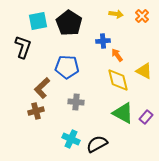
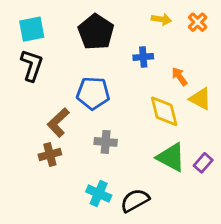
cyan square: (38, 21) -> (32, 29), moved
orange arrow: (117, 55) -> (179, 76), moved

